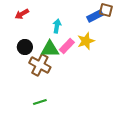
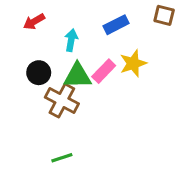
blue rectangle: (95, 16) -> (116, 25), moved
cyan arrow: (57, 26) -> (71, 40), moved

